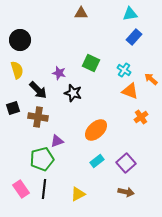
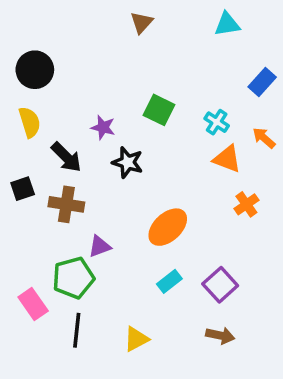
brown triangle: (81, 13) -> (142, 23), turned -48
blue rectangle: (134, 37) -> (262, 82), moved
pink rectangle: (21, 189) -> (33, 304), moved

